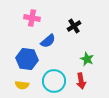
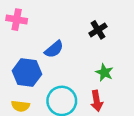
pink cross: (32, 18) -> (17, 20), moved
black cross: (74, 26) -> (98, 30), moved

